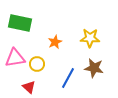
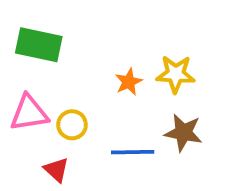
orange star: (55, 42) -> (129, 82), moved
blue line: (68, 78) -> (133, 152), turned 60

